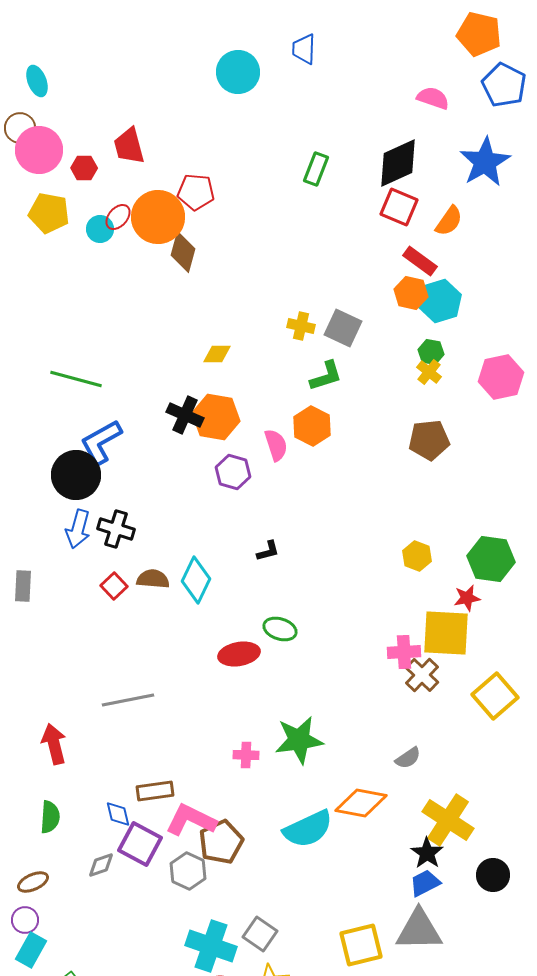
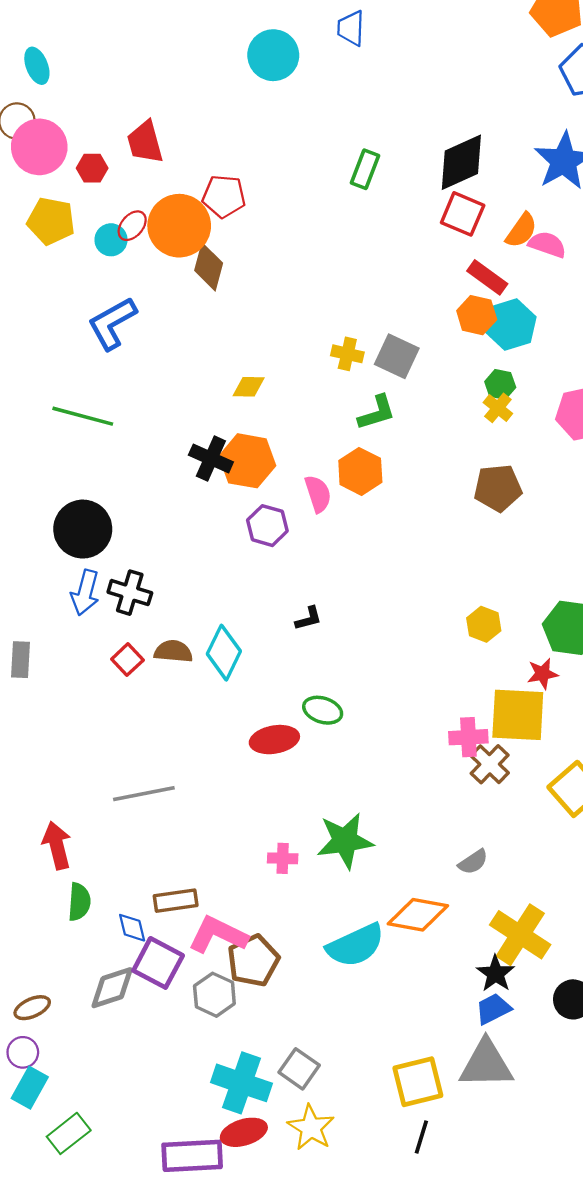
pink semicircle: (433, 98) -> (547, 245), moved
blue L-shape: (101, 442) -> (112, 323), moved
green semicircle: (50, 817) -> (79, 902), moved
gray diamond: (101, 865) -> (112, 988), size x1.5

